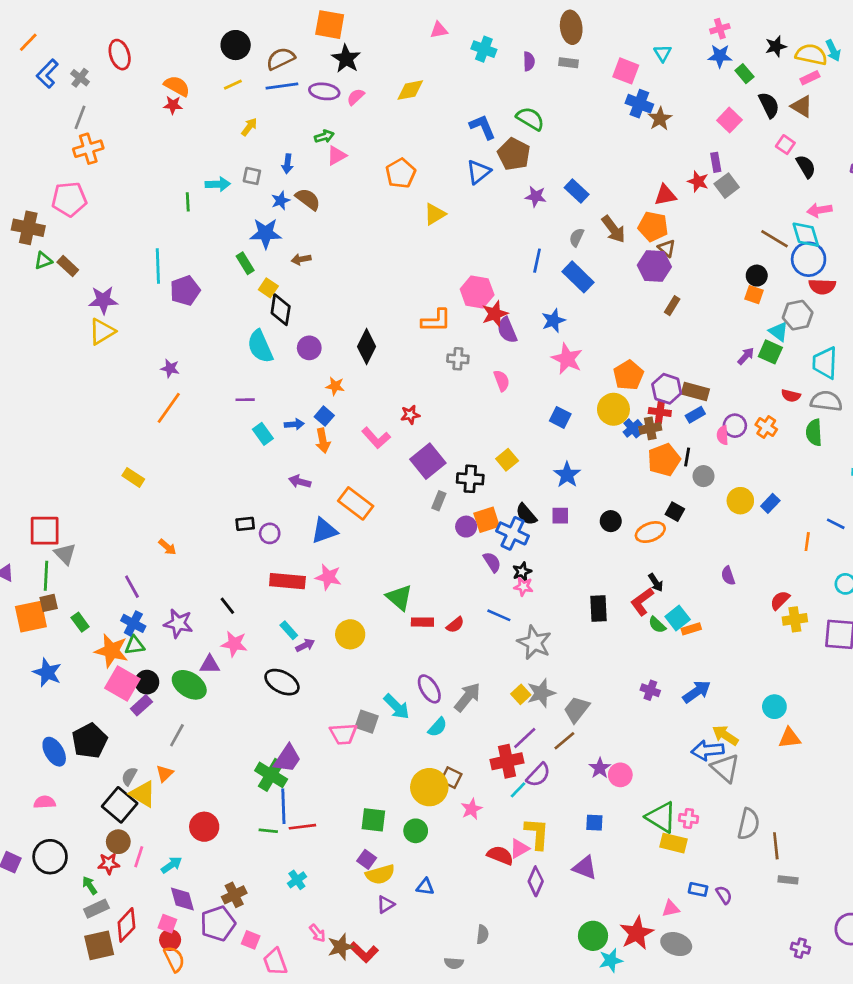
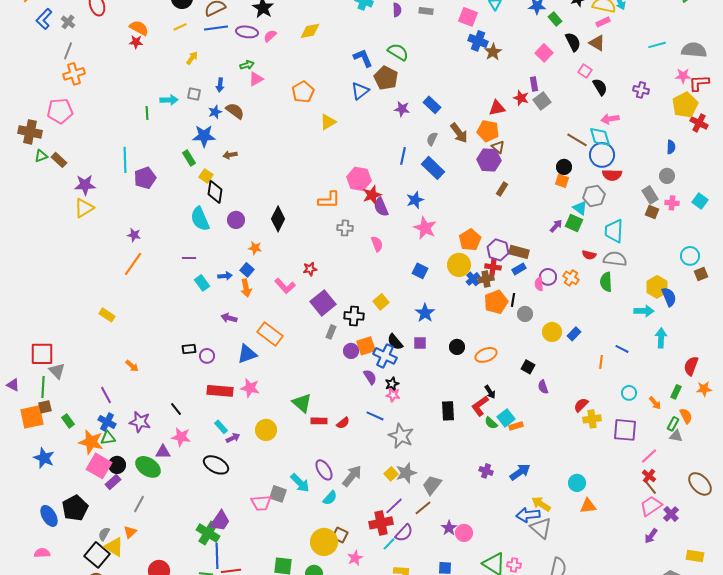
black square: (675, 512) -> (528, 367), moved

